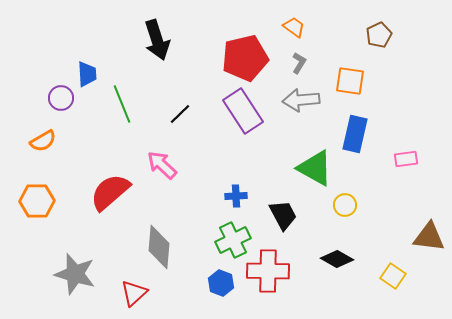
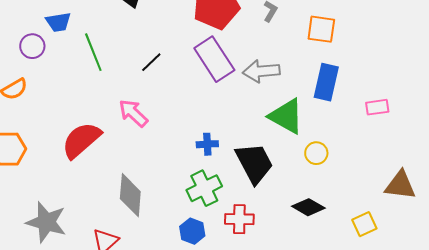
blue trapezoid: (87, 74) -> (58, 22), turned 84
gray arrow: (301, 100) -> (261, 71), moved
black trapezoid: (283, 215) -> (254, 163), size x1.4
red cross: (268, 271) -> (239, 219), size x0.7
yellow square: (393, 276) -> (364, 224), turned 30

